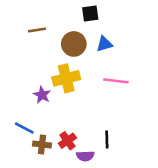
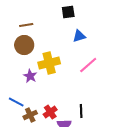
brown circle: (74, 44) -> (24, 45), moved
pink line: (116, 81) -> (88, 65), turned -48
brown cross: (42, 145) -> (30, 115), turned -32

